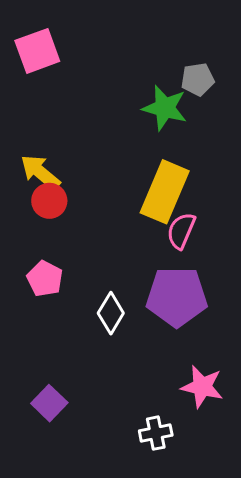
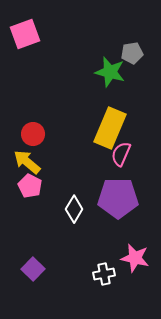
yellow arrow: (40, 172) -> (27, 162), moved
white cross: (156, 433) -> (104, 274), moved

